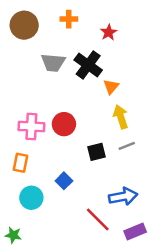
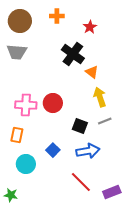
gray trapezoid: (53, 63) -> (17, 52), moved
orange triangle: (111, 87) -> (92, 72), turned -32
black square: (97, 152) -> (80, 126), turned 35
blue arrow: (123, 197) -> (88, 151), moved

